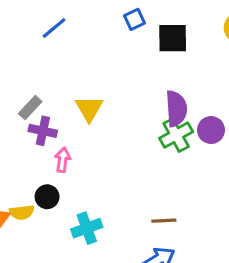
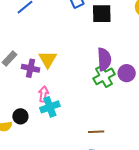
purple cross: (43, 131) -> (30, 68), moved
pink arrow: (63, 160) -> (43, 94), moved
cyan cross: (87, 228) -> (50, 107), moved

